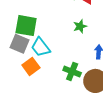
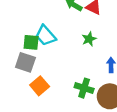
green square: (26, 26) -> (31, 42), size x0.7
cyan trapezoid: (41, 47) -> (46, 36), moved

